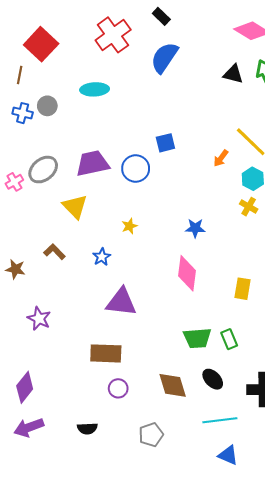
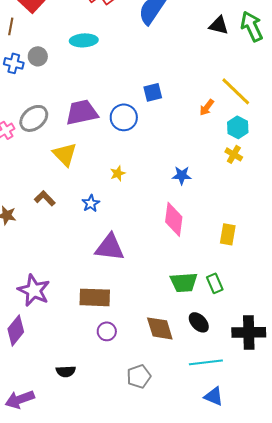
purple star: (39, 319) -> (34, 290), moved, size x1.4
purple arrow: (29, 427) -> (20, 399), moved
black semicircle: (87, 428) -> (66, 371), moved

